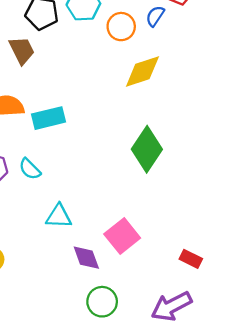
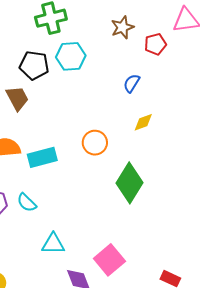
blue semicircle: (155, 16) -> (132, 83), moved
orange circle: (121, 27) -> (95, 143), moved
yellow diamond: (142, 71) -> (143, 122), moved, size x0.6

